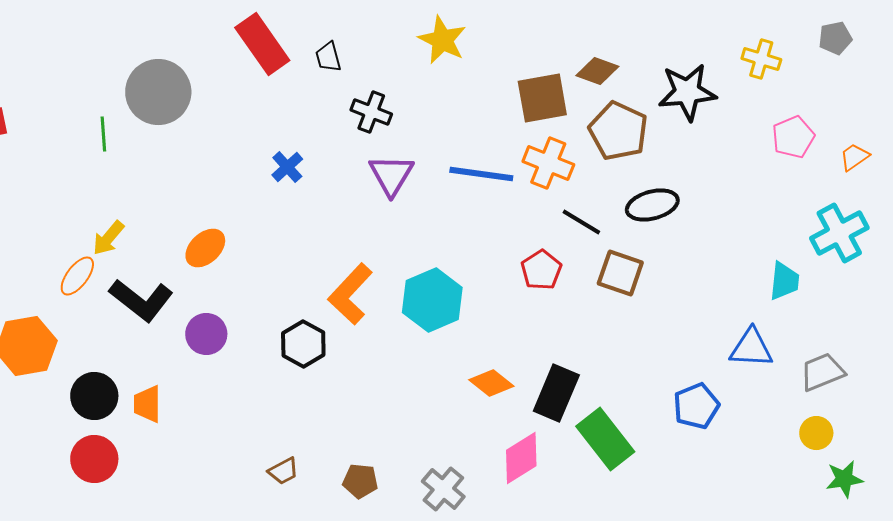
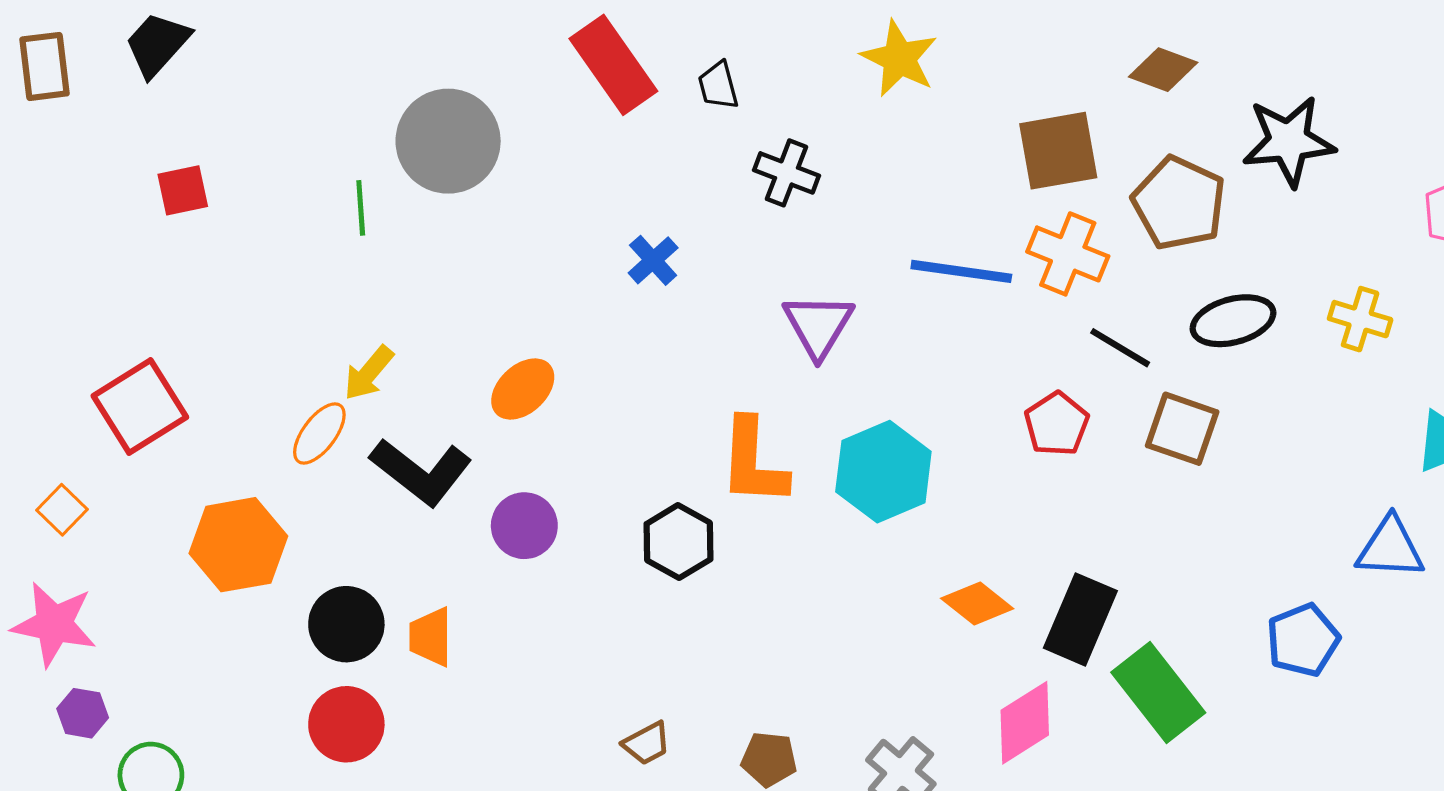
yellow cross: (761, 59) -> (1360, 319), moved
brown diamond: (597, 71) -> (1163, 70), moved
purple triangle: (391, 175) -> (818, 325), moved
orange L-shape: (350, 294) -> (753, 462), turned -40

